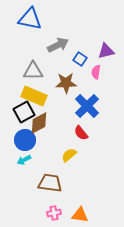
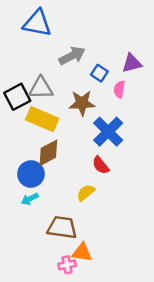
black square: (24, 112) -> (17, 97), moved
orange triangle: (80, 215) -> (82, 252), moved

